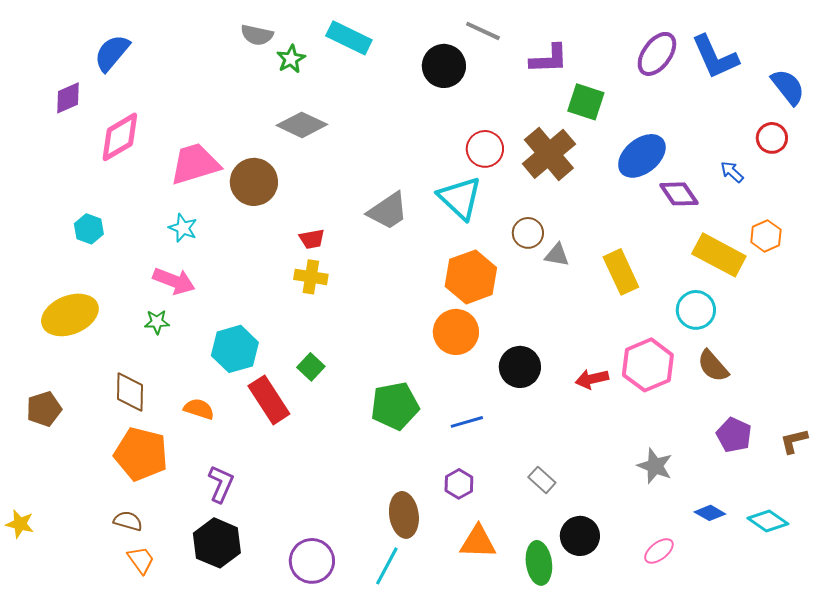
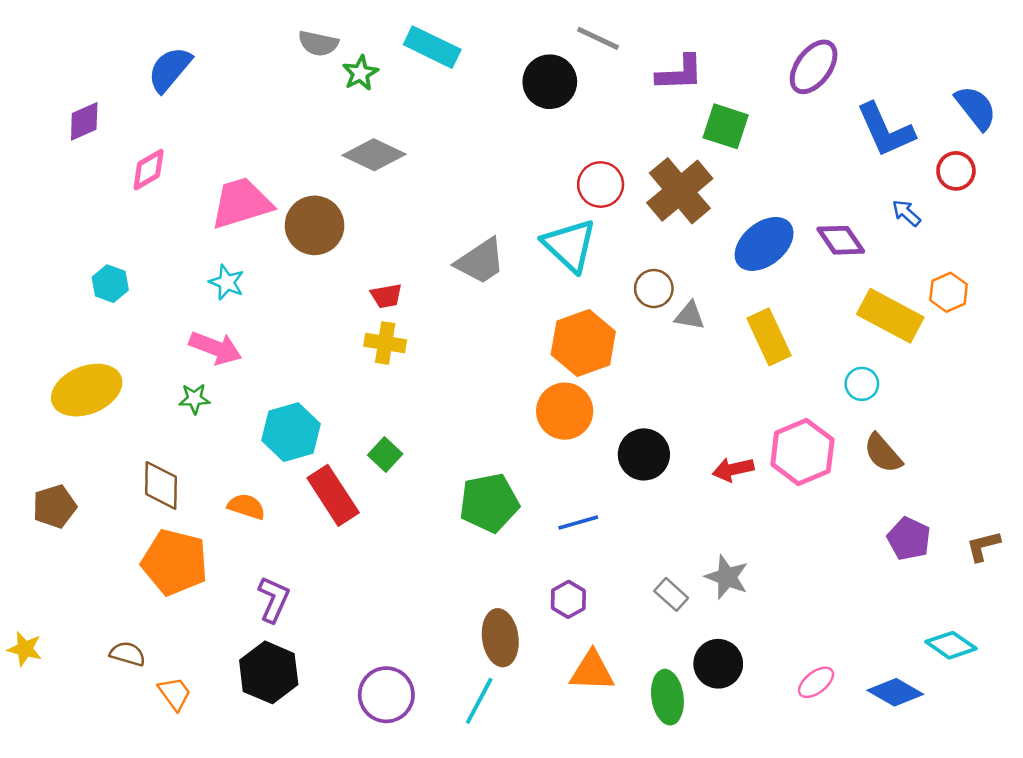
blue semicircle: (112, 53) -> (170, 69), moved
blue L-shape: (715, 57) -> (885, 130), moved
pink diamond: (120, 137) -> (149, 170), size x0.7
blue ellipse: (642, 156) -> (764, 244), moved
cyan circle: (696, 310) -> (862, 384), size x0.7
gray star: (655, 466) -> (727, 577), moved
blue diamond: (710, 513) -> (895, 692), moved, size x1.4
brown semicircle: (128, 521) -> (128, 654), moved

